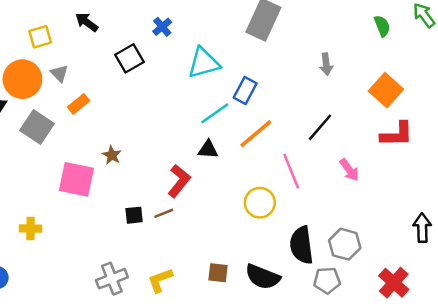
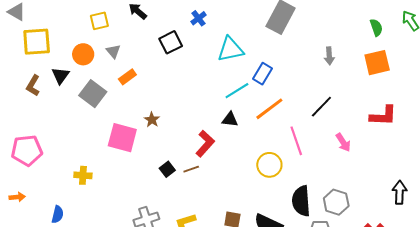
orange circle: (22, 79) -> (83, 54), size x0.7
orange square: (386, 90) -> (377, 63), moved, turned 32
black square: (134, 215) -> (167, 169), turned -35

